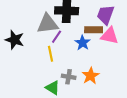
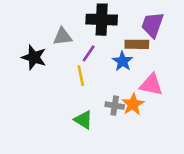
gray triangle: (48, 24) -> (63, 36), moved, size x0.7
pink triangle: (110, 36) -> (151, 85), moved
gray cross: (69, 77) -> (115, 106), moved

